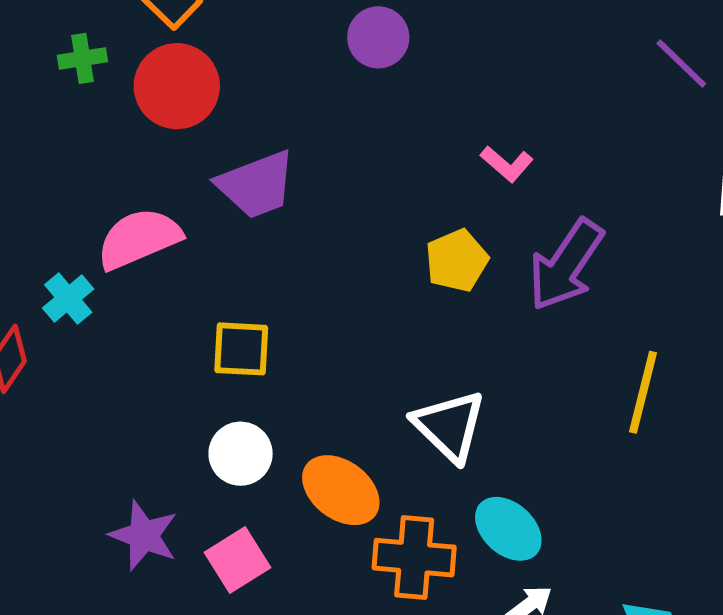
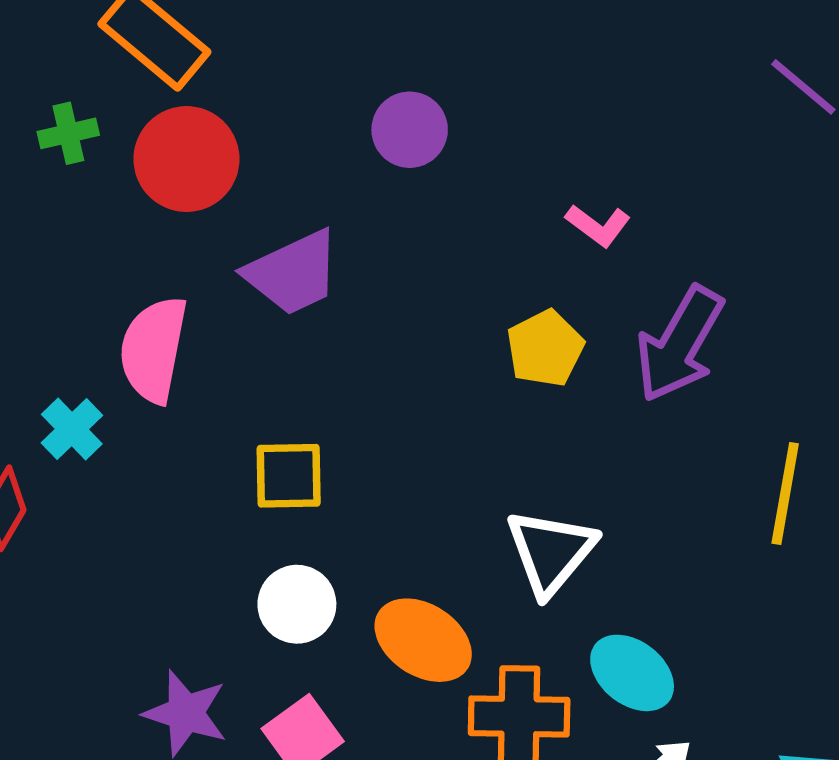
purple circle: (378, 37) -> (410, 130), moved
pink semicircle: (139, 239) -> (153, 349), turned -52
white triangle: (449, 426) -> (551, 552), turned 30

